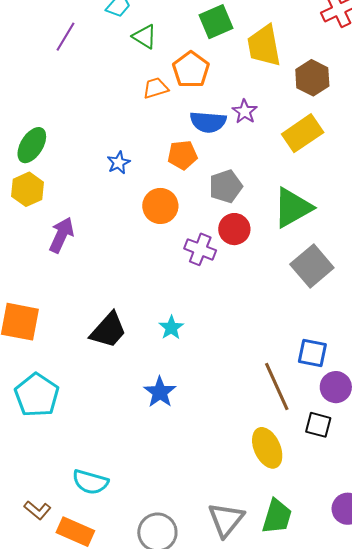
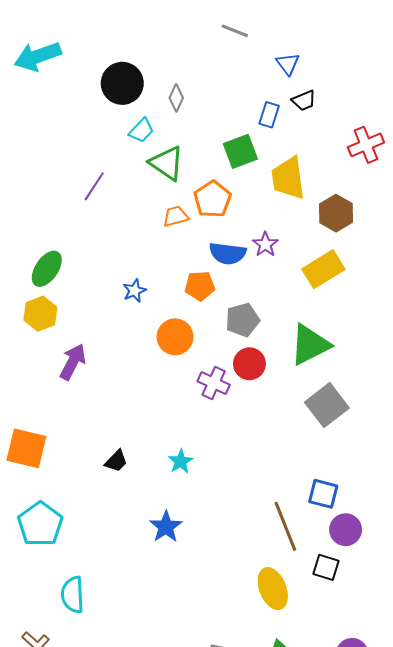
green triangle: (145, 36) -> (167, 163), size x1.4
purple line: (65, 37) -> (94, 186), moved
black trapezoid: (108, 330) -> (116, 461), size x0.6
cyan semicircle: (90, 482) -> (73, 595), moved, turned 69

